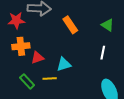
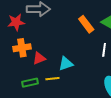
orange rectangle: (70, 25) -> (86, 24), moved
green rectangle: (27, 81) -> (30, 83), turned -56

